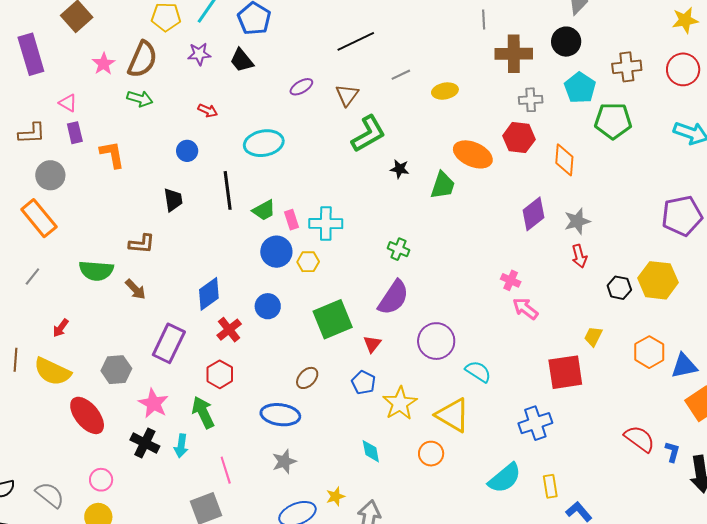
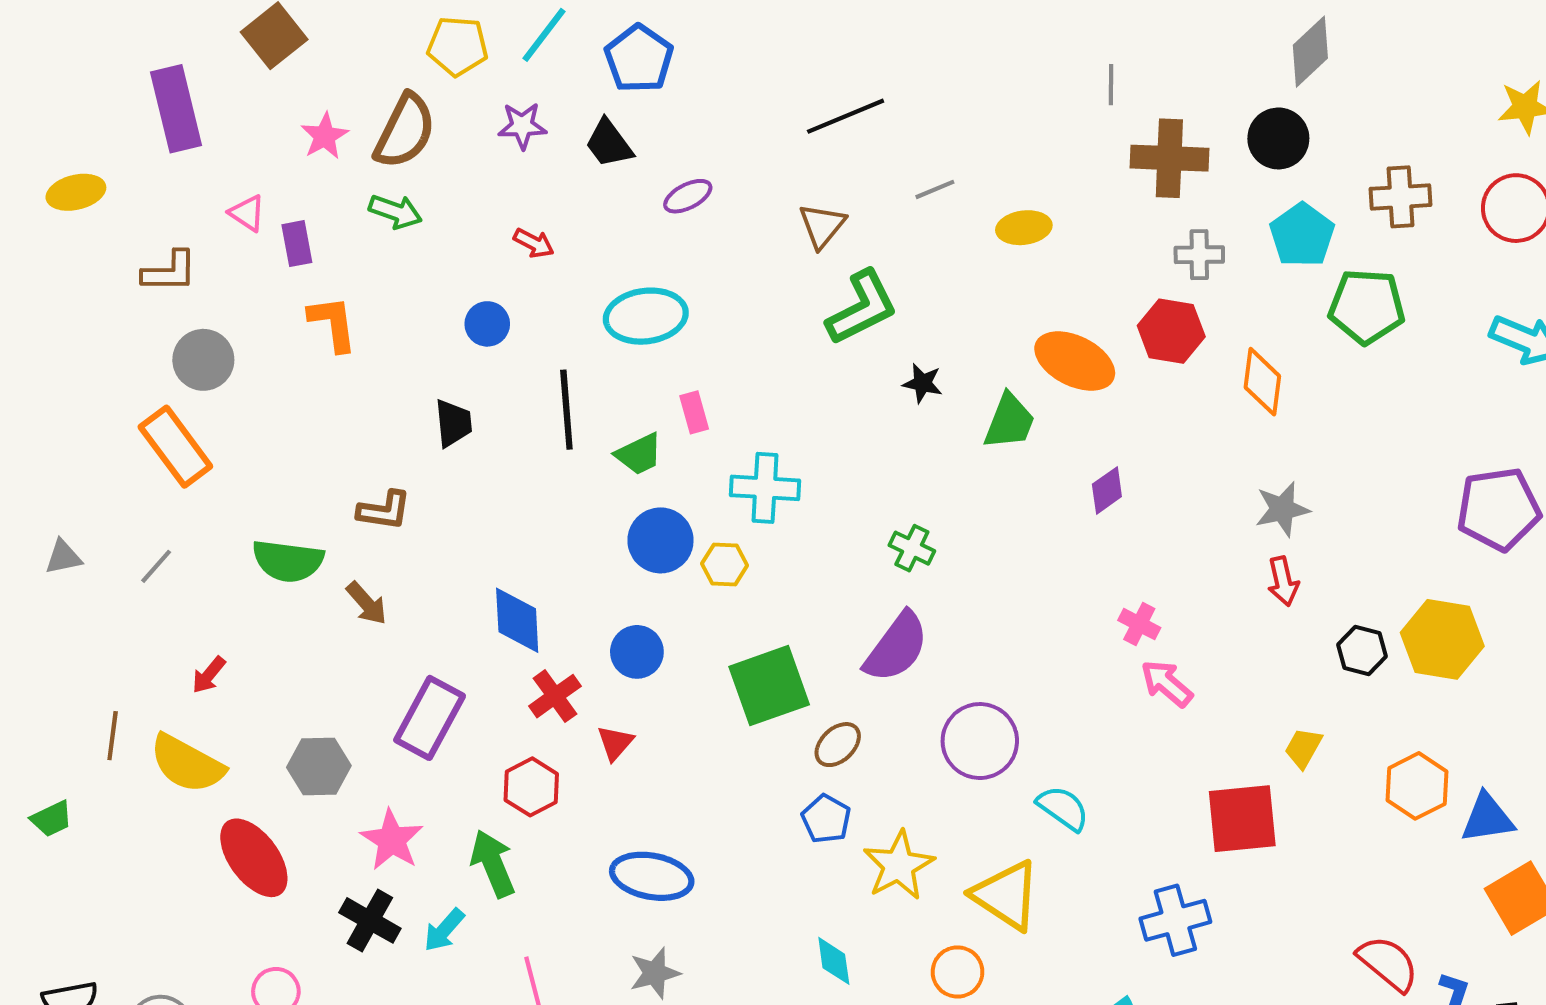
purple ellipse: (301, 87) -> (688, 196), moved
purple rectangle: (75, 133) -> (297, 244), moved
purple diamond: (534, 214) -> (1107, 490), moved, size x0.7
pink rectangle: (291, 220) -> (694, 412), moved
blue diamond: (209, 294) -> (517, 620), turned -60
red triangle: (372, 344) -> (615, 743), moved
brown ellipse: (307, 378) -> (838, 745), moved
cyan arrow: (181, 446) -> (444, 930), turned 30

